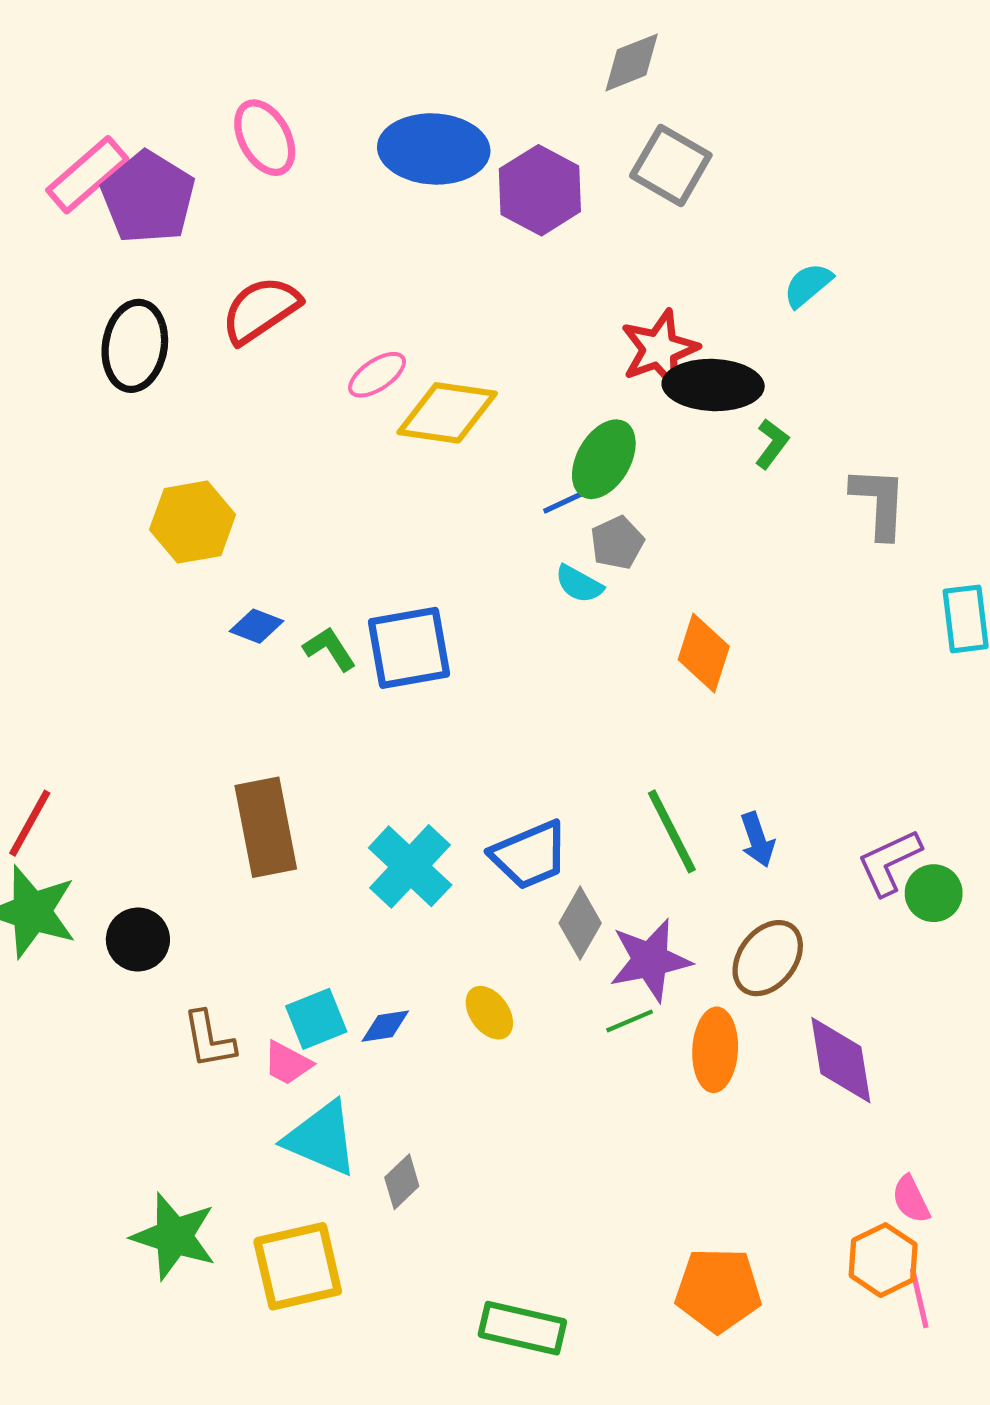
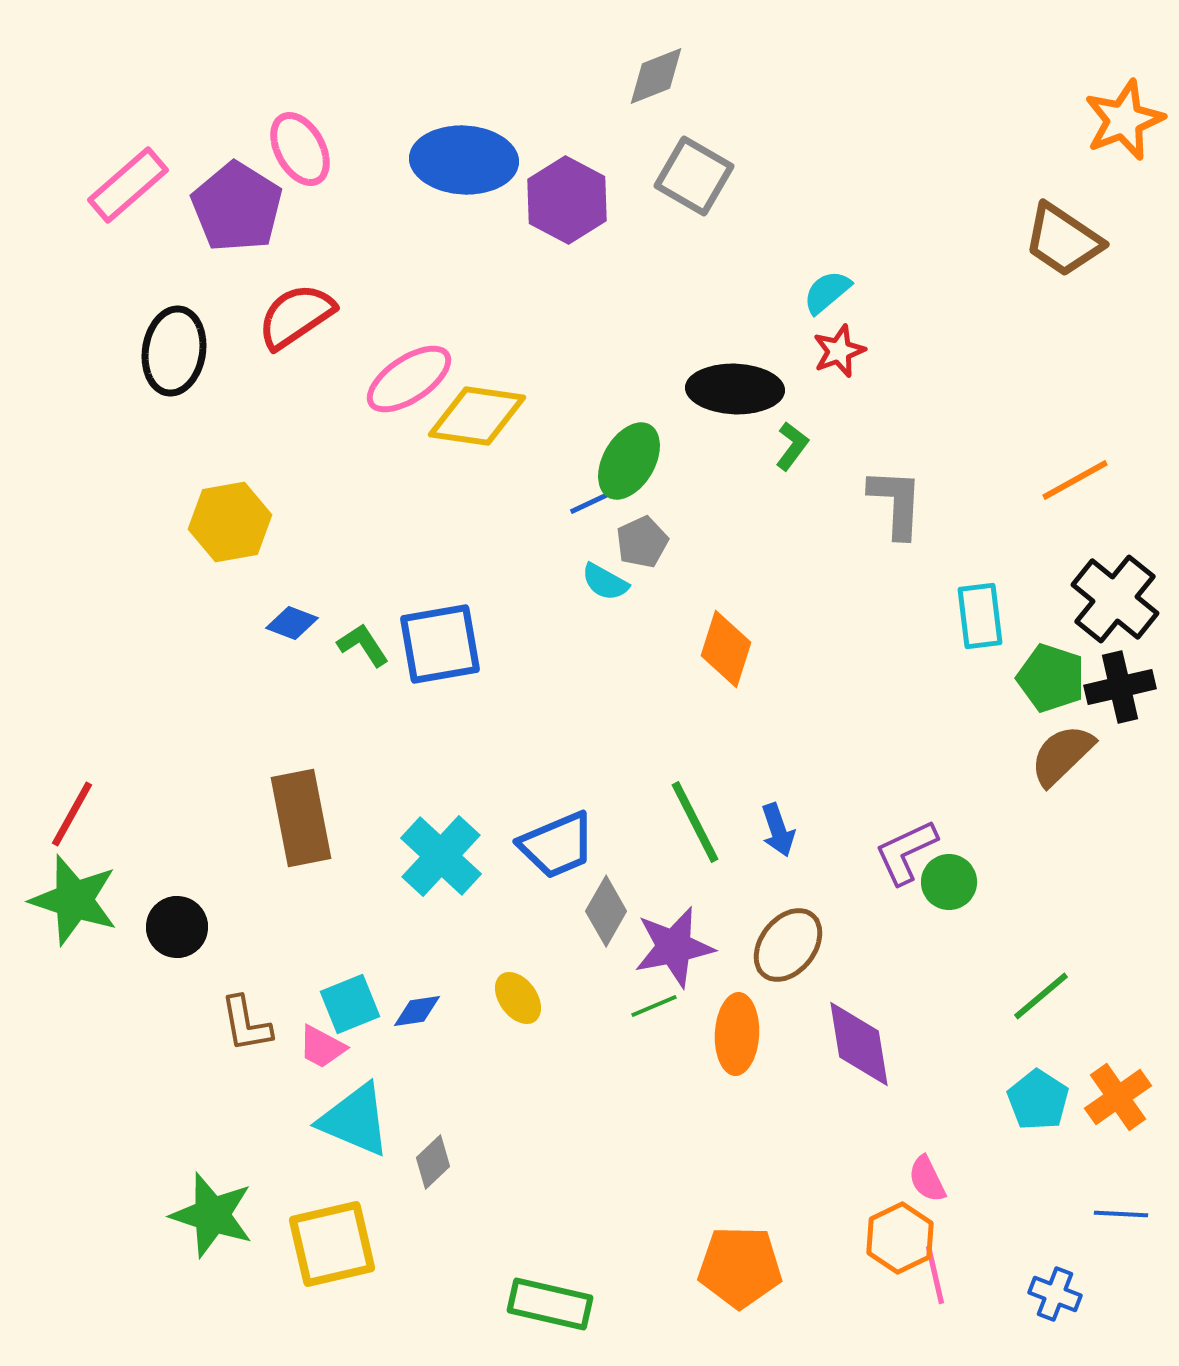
purple pentagon: (148, 197) -> (237, 207), moved
red star: (659, 349) -> (839, 351), moved, size x0.7
pink ellipse: (377, 375) -> (409, 379), size x1.5

